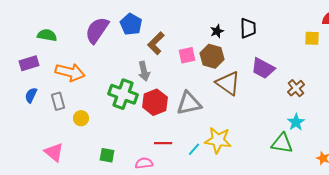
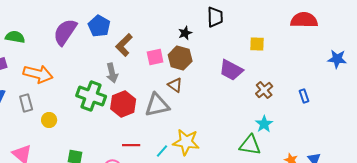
black trapezoid: (248, 28) -> (215, 17), moved
yellow square: (312, 38) -> (257, 44), moved
brown triangle: (228, 83) -> (175, 85), moved, size x0.6

